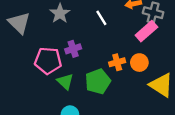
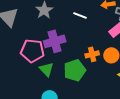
white line: (101, 18) -> (80, 15), turned -40
purple cross: (73, 49) -> (55, 41), size x1.5

